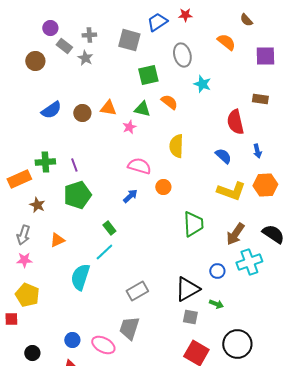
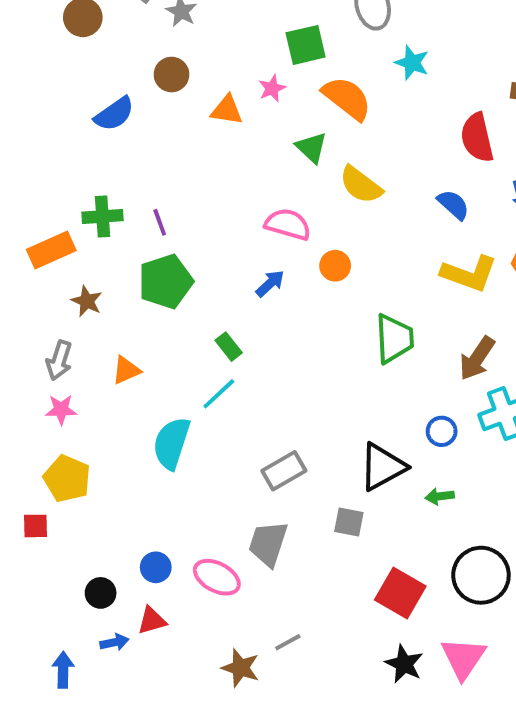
orange semicircle: (169, 102) -> (347, 98), size x1.5
green triangle: (142, 109) -> (311, 147), moved, turned 30
brown circle: (82, 113) -> (172, 75), moved
pink star: (129, 127) -> (272, 88), moved
yellow semicircle: (176, 146) -> (361, 185), turned -55
green arrow: (216, 304) -> (440, 496), turned 152
gray square: (190, 317) -> (349, 522), moved
black circle: (32, 353) -> (101, 593), moved

